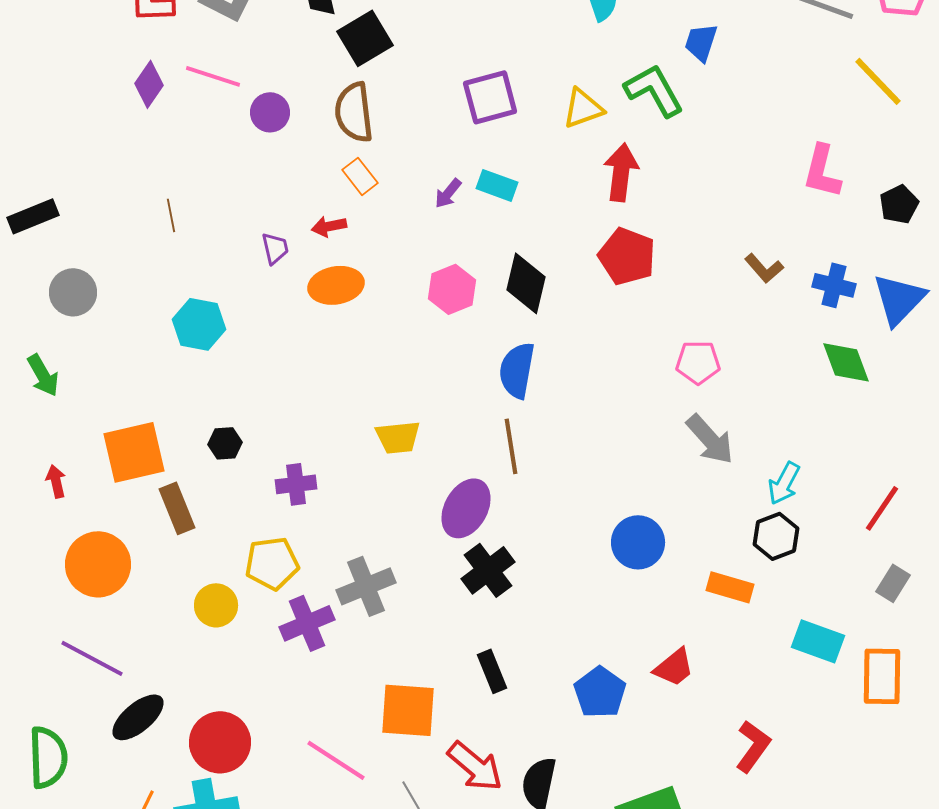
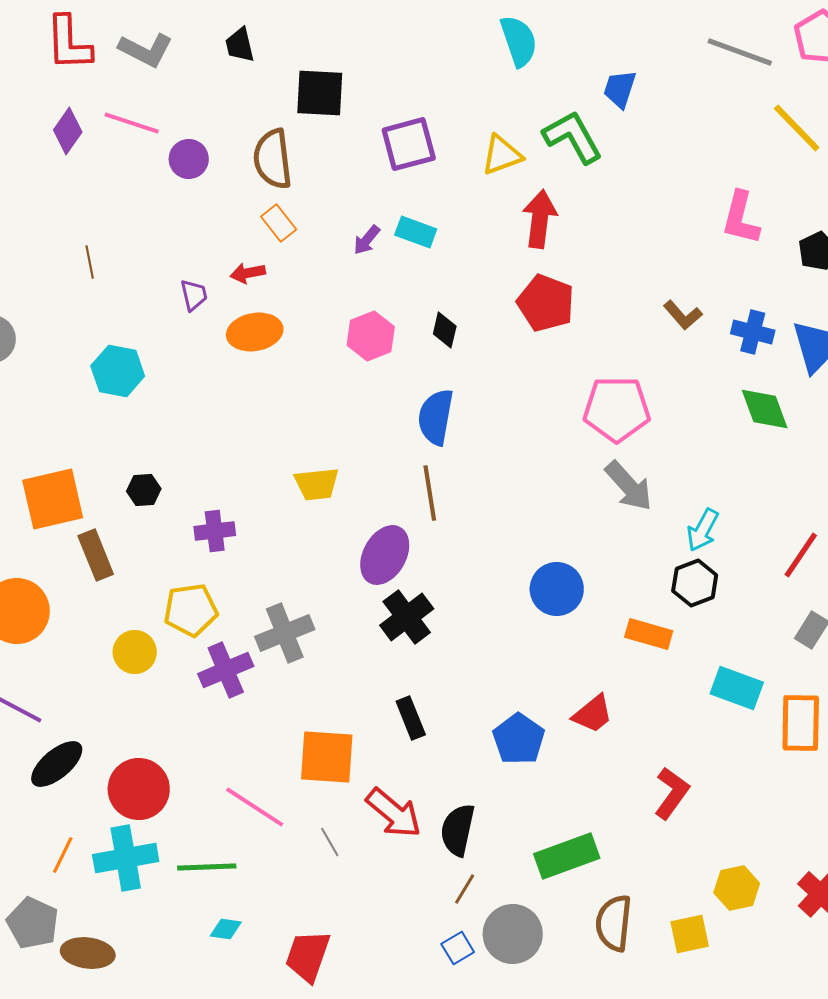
black square: (365, 38) -> (320, 93), moved, turned 34
black diamond: (526, 283) -> (445, 330), size x0.6
pink pentagon: (698, 362) -> (617, 409), size x1.5

